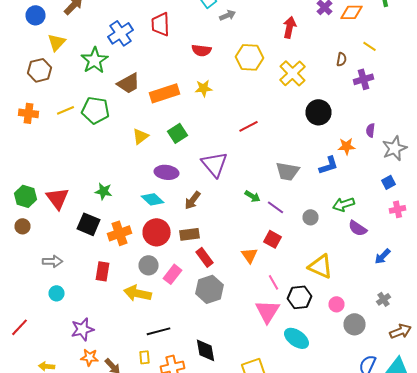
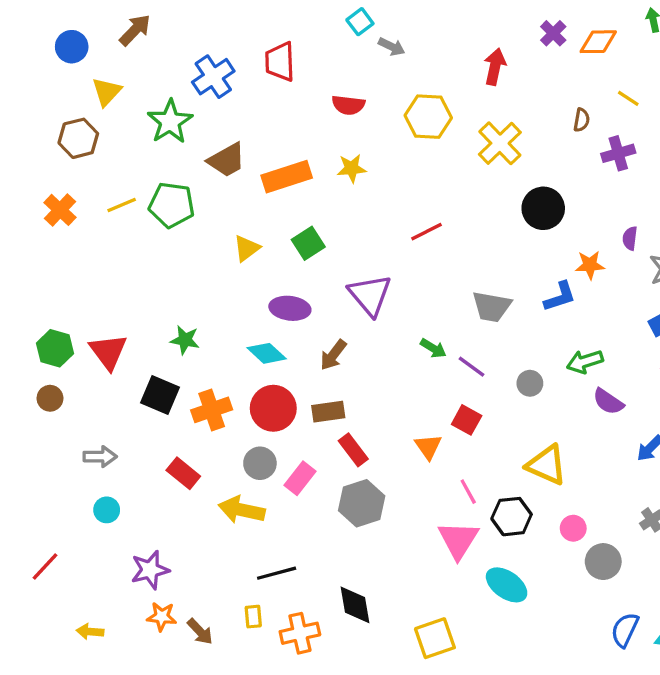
gray arrow: (228, 15) -> (392, 47), turned 49
orange cross: (28, 113) -> (60, 210), turned 36
red rectangle: (102, 271) -> (183, 473), turned -60

